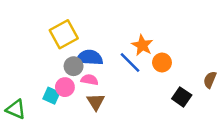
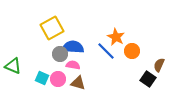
brown semicircle: (210, 80) -> (159, 65), moved
pink circle: (65, 87) -> (58, 79), moved
brown triangle: (96, 102) -> (78, 83), turned -42
green triangle: (16, 109) -> (13, 66), moved

